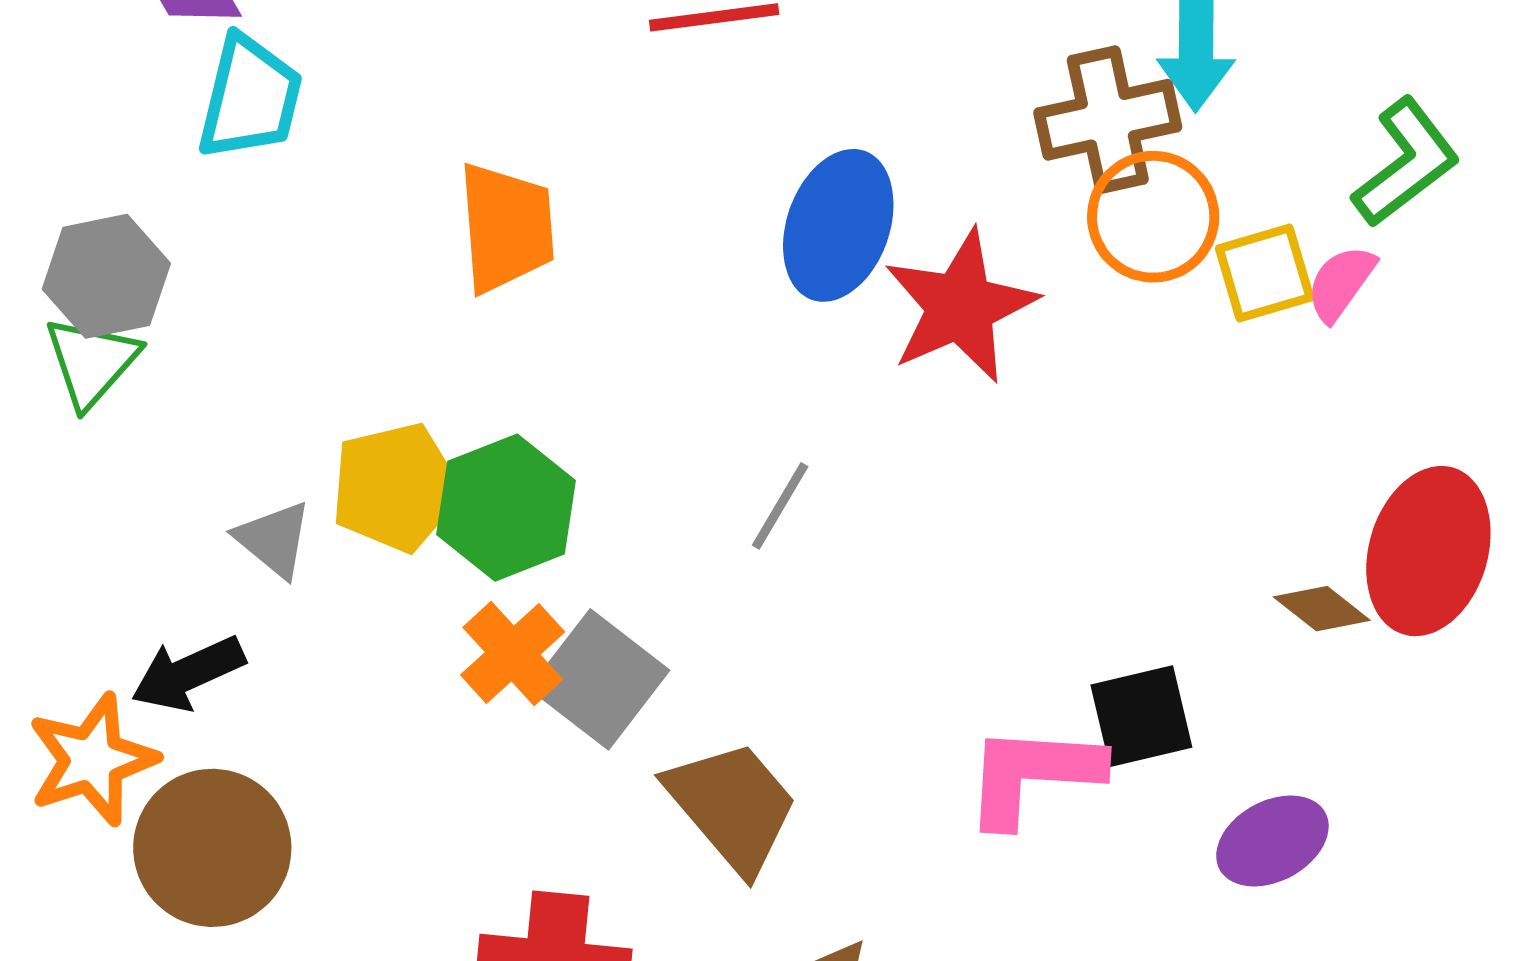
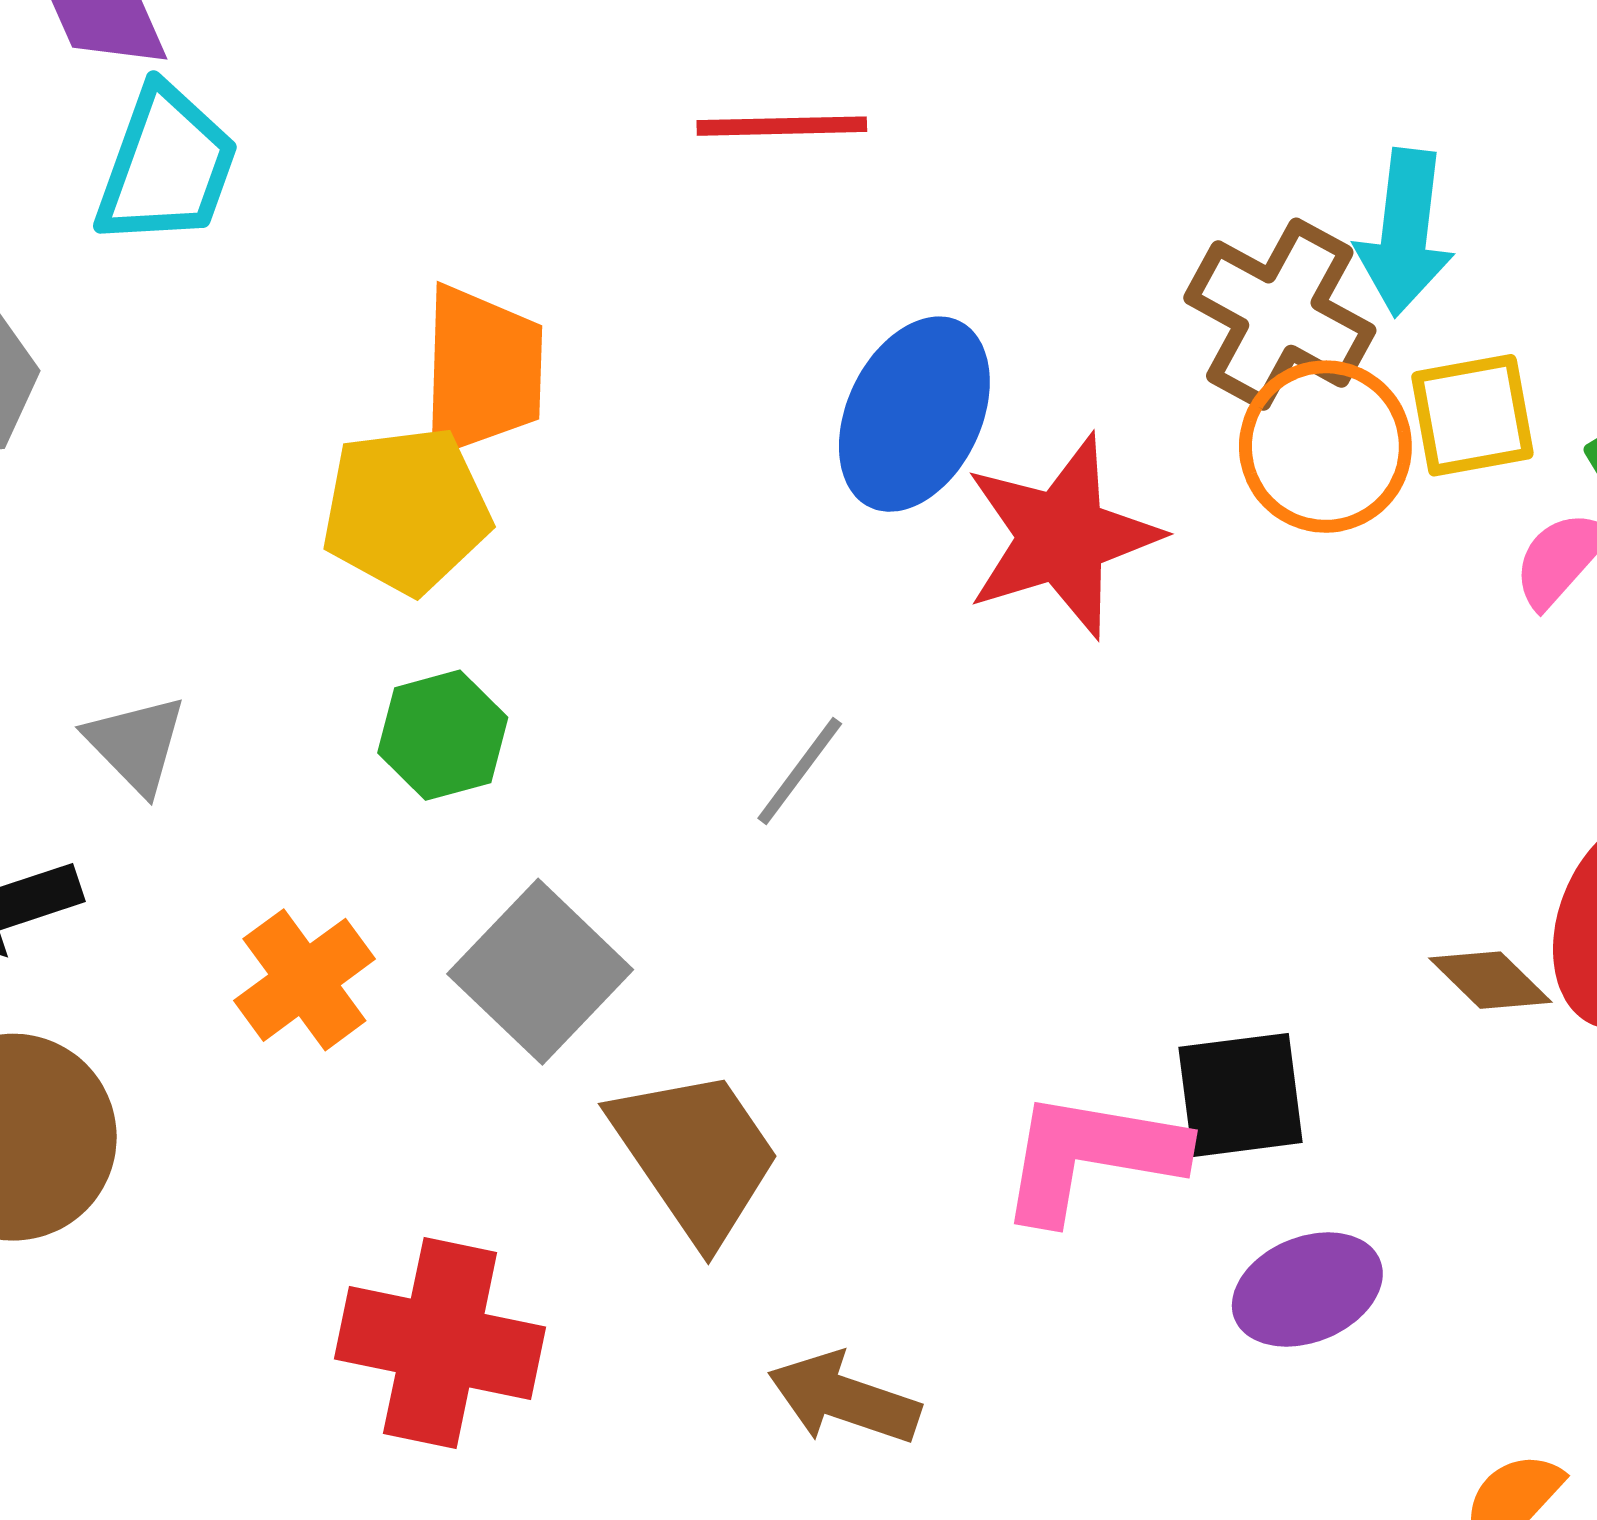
brown cross: (1108, 120) -> (1280, 314), turned 35
yellow square: (1265, 273) -> (1472, 415), moved
yellow pentagon: (396, 487) -> (406, 510), moved
green hexagon: (506, 508) -> (443, 735), size x0.7
orange cross: (513, 653) -> (304, 980), moved
purple ellipse: (1272, 841) -> (1307, 1290), moved

